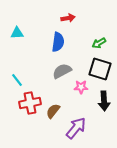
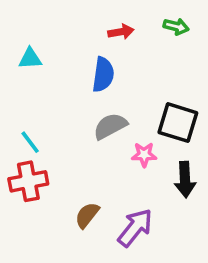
green arrow: (99, 43) -> (176, 26), moved, turned -136
red cross: (30, 103) -> (28, 181), moved
brown semicircle: (53, 111) -> (87, 215), moved

